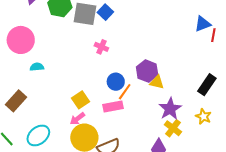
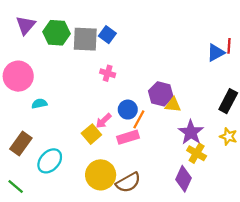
blue triangle: (203, 24) -> (216, 53), moved
pink arrow: (77, 119) -> (104, 121), moved
cyan ellipse: (38, 135) -> (50, 161), moved

